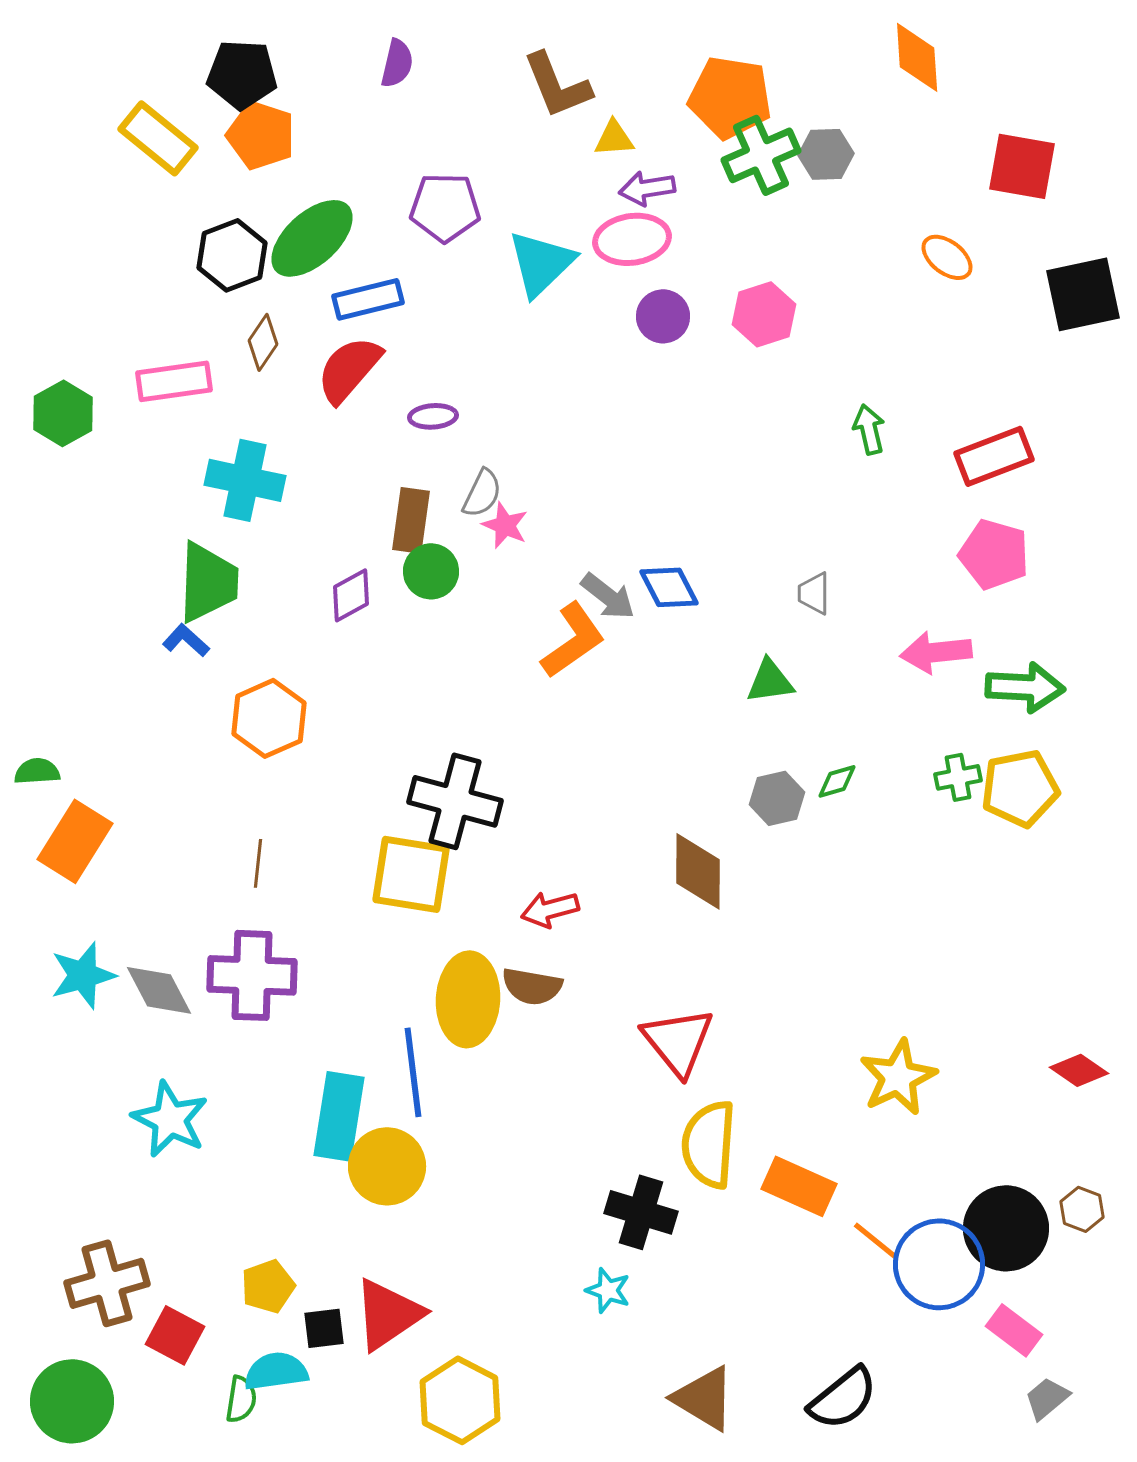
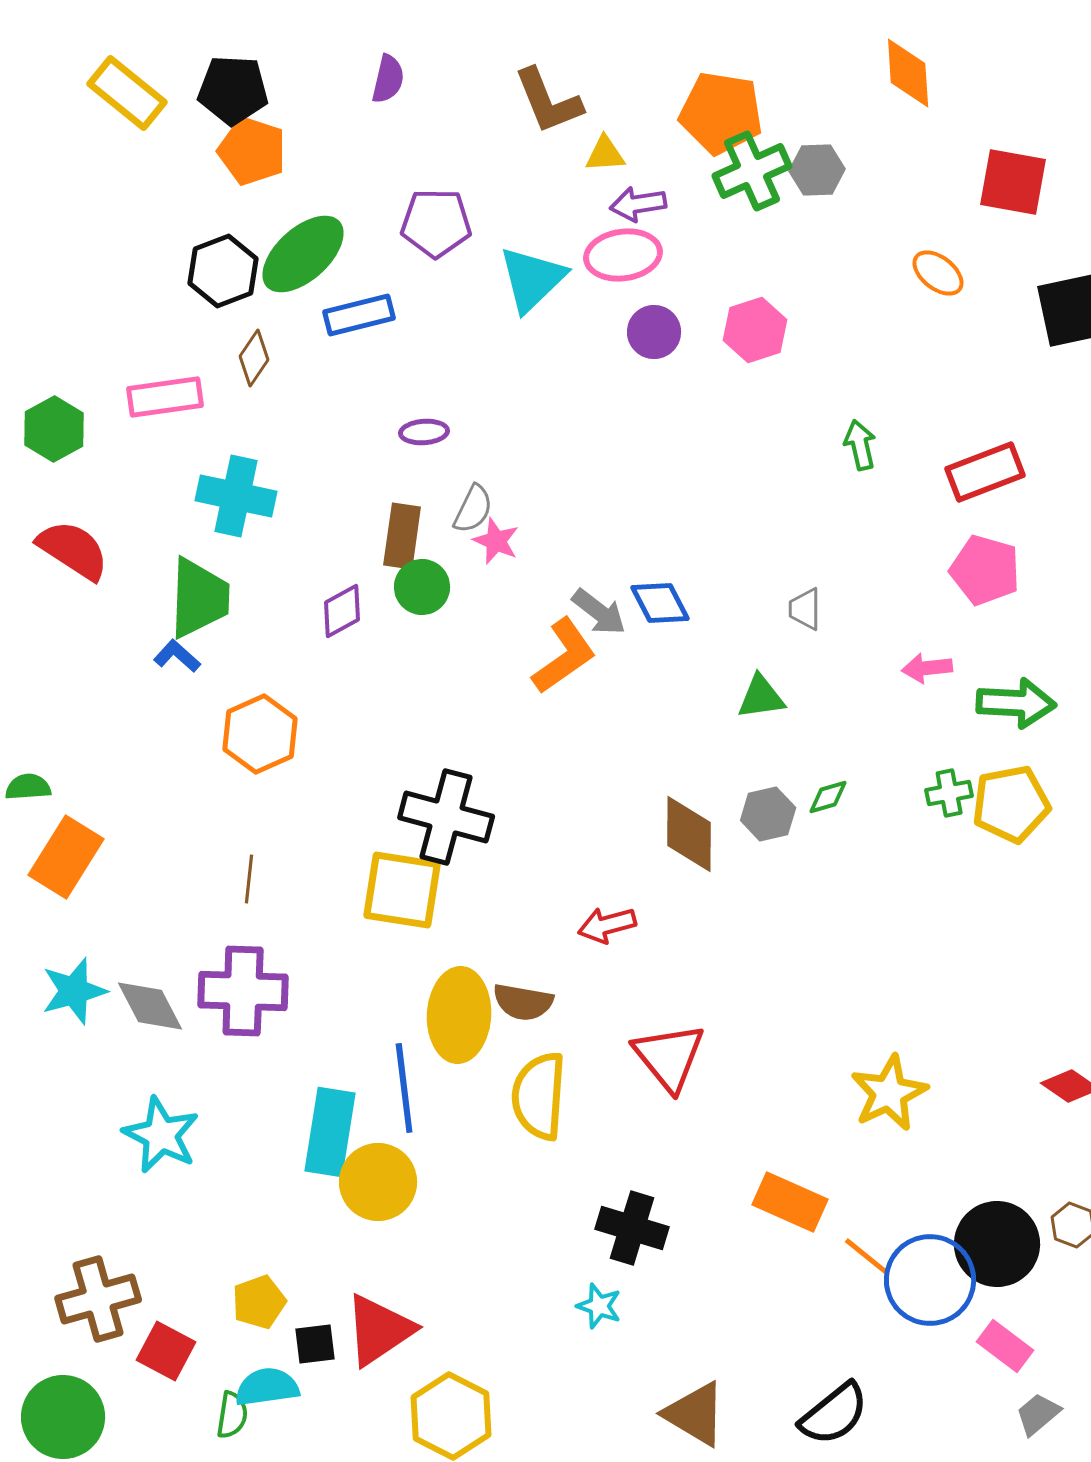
yellow rectangle: (158, 138) -> (127, 93), moved
red semicircle: (349, 369) -> (73, 550), moved, turned 82
pink arrow: (936, 652) -> (927, 668), size x0.7
brown diamond: (698, 871) -> (689, 834), moved
red arrow: (550, 909) -> (607, 925), moved
yellow semicircle: (709, 1144) -> (539, 1096), moved

